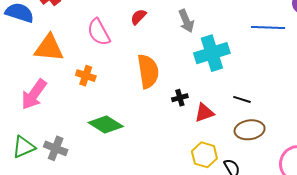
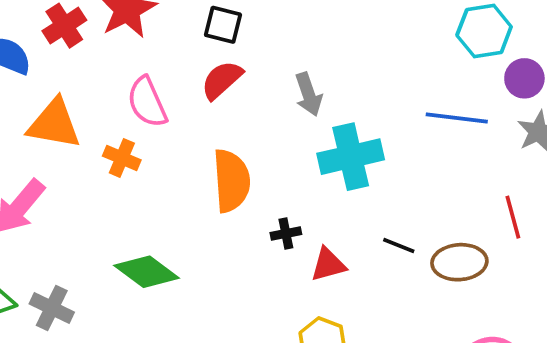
red semicircle: (138, 17) -> (222, 80), size x1.4
orange cross: (86, 76) -> (122, 158), moved
brown ellipse: (250, 130) -> (459, 262), moved

